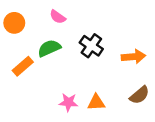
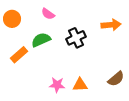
black cross: (91, 46) -> (76, 38), turned 30
orange arrow: (133, 57) -> (111, 25), moved

